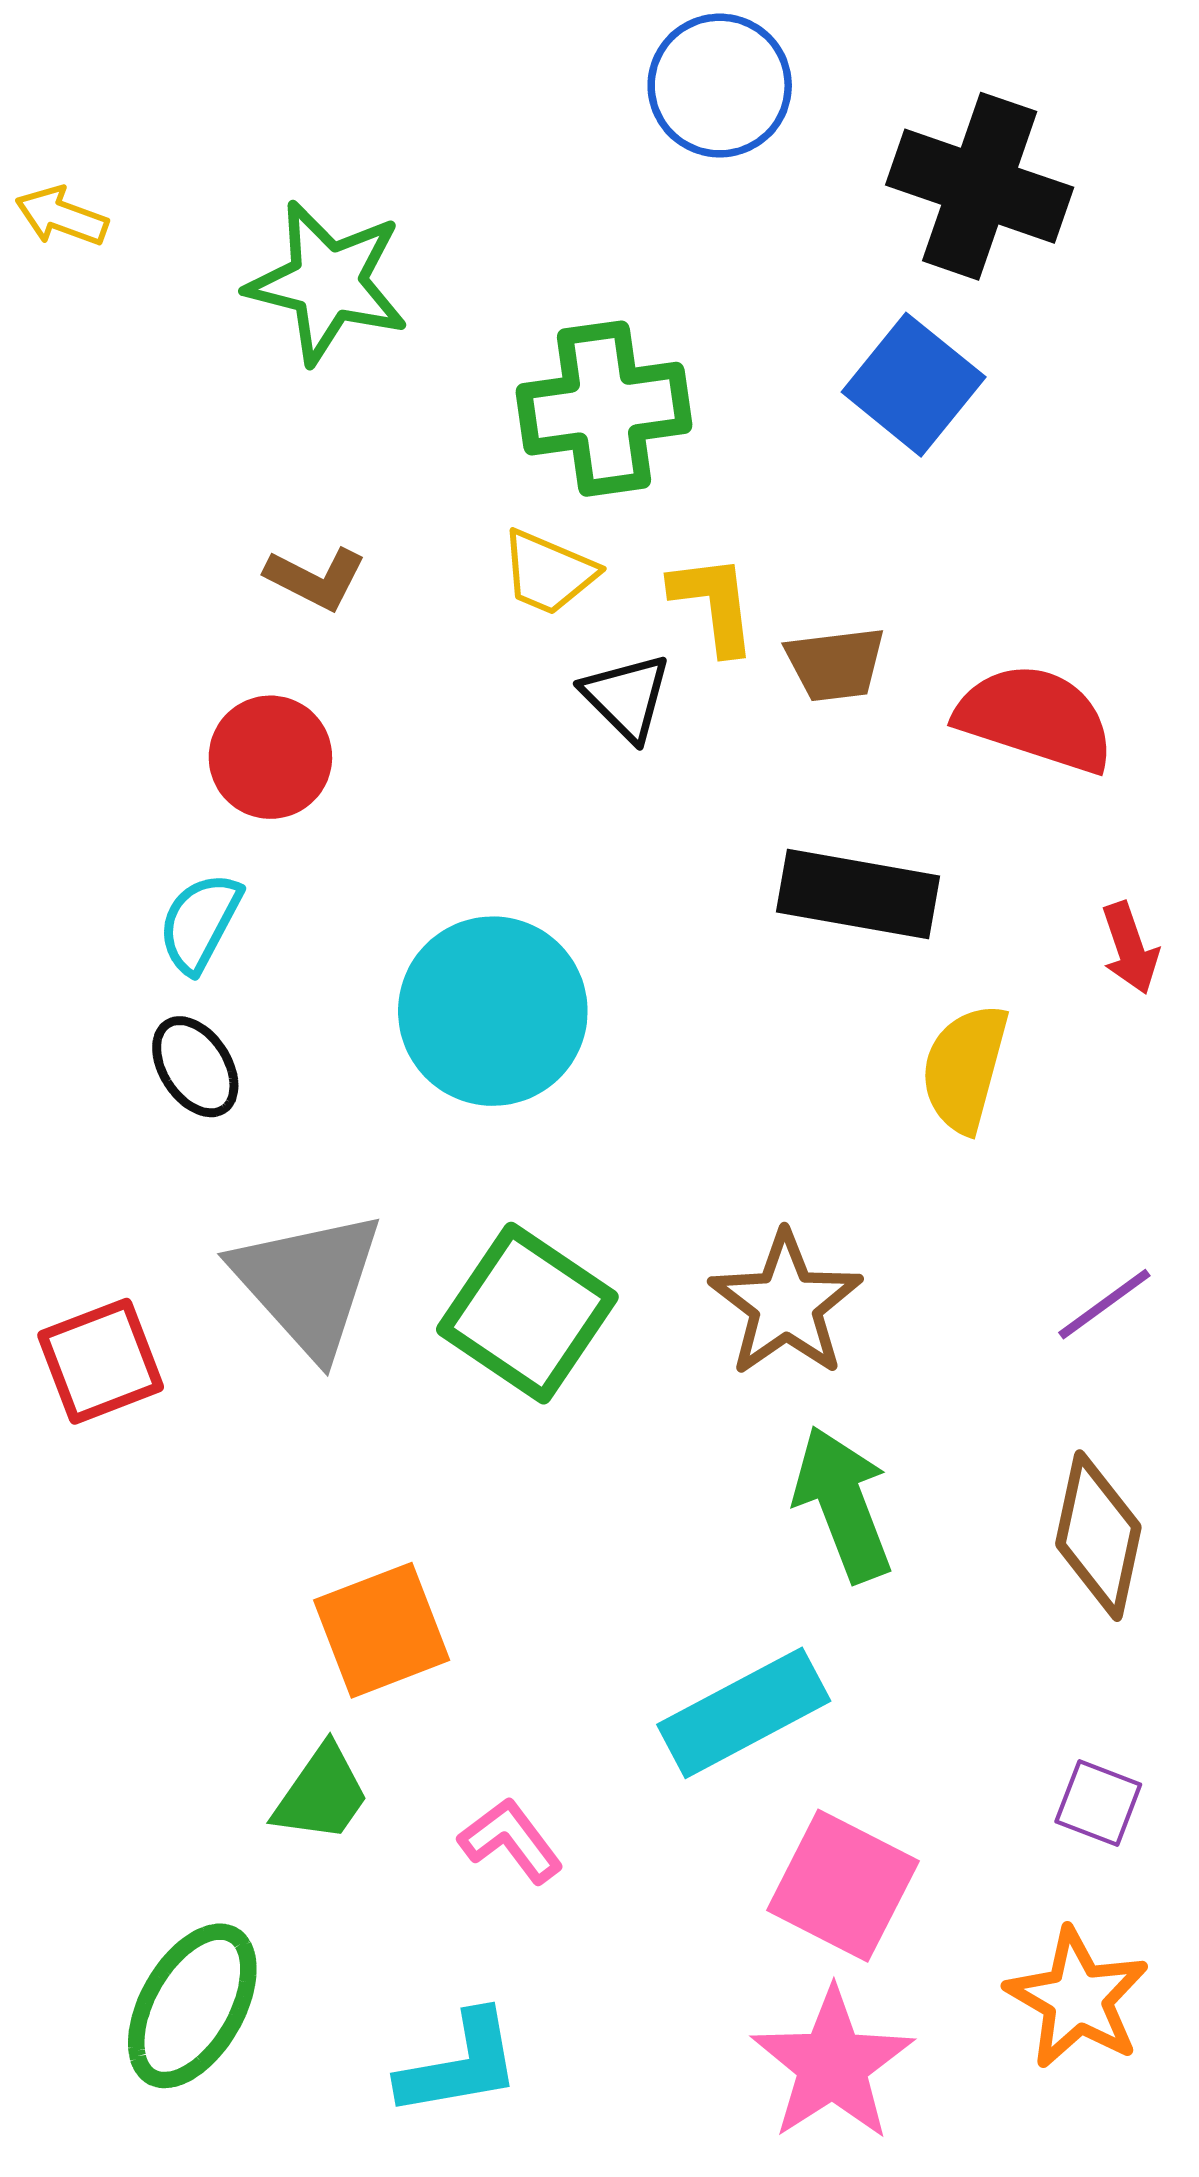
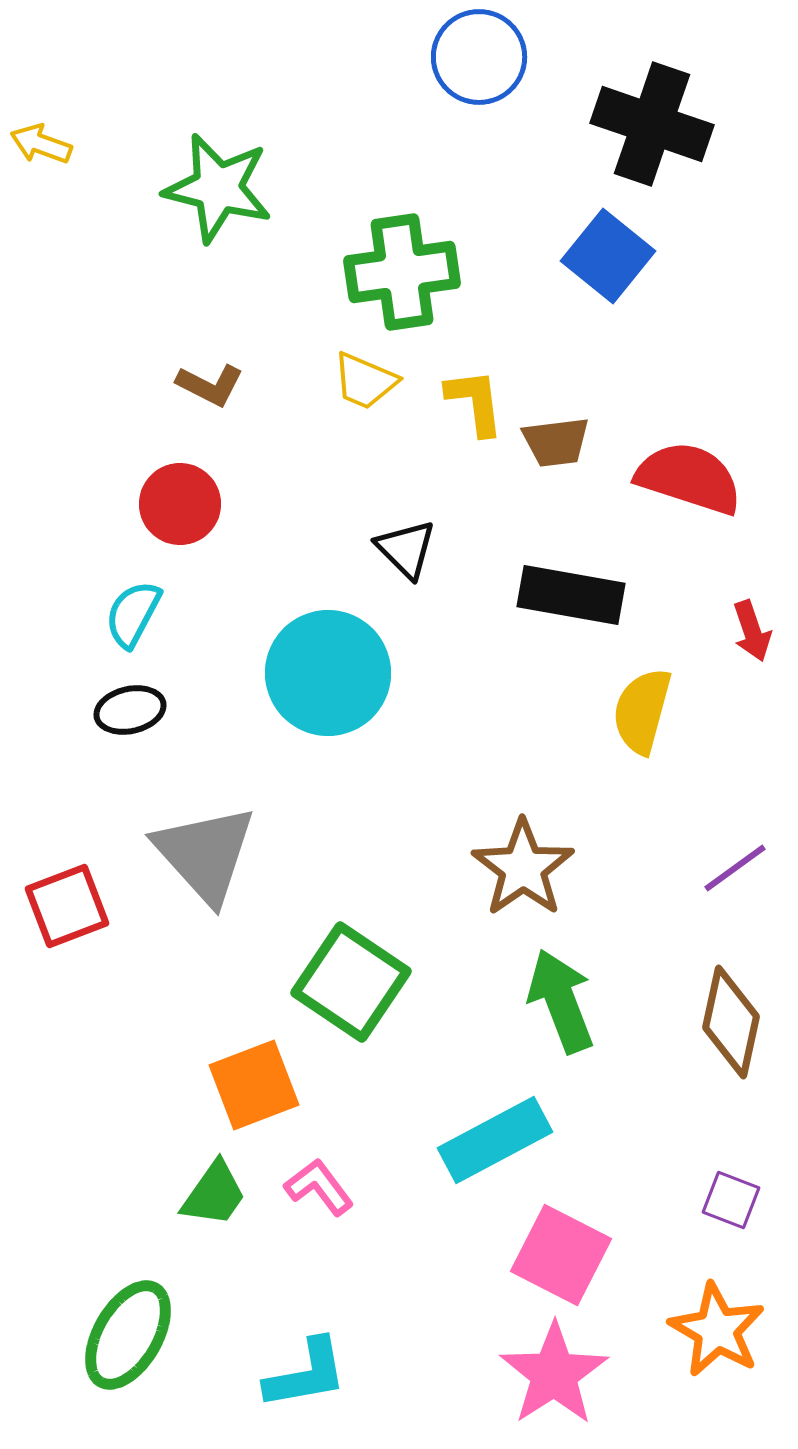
black triangle: (627, 697) -> (406, 549), moved
black ellipse: (195, 1067) -> (130, 710), turned -70
green square: (527, 1313) -> (351, 982), moved
pink L-shape: (511, 1841) -> (319, 1187), moved

